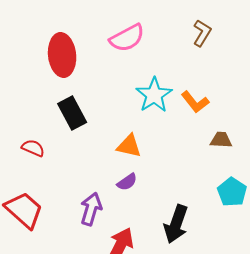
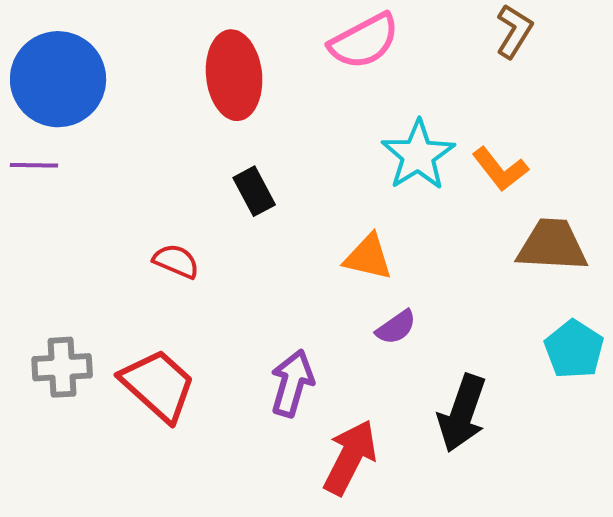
black rectangle: (72, 113) -> (254, 191), size x0.7
brown trapezoid: (221, 140) -> (552, 245), size x1.6
purple semicircle: (127, 182) -> (396, 327), moved

